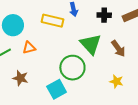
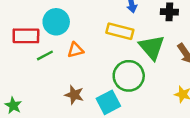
yellow rectangle: (53, 21) -> (120, 31), moved
brown star: (20, 78) -> (74, 95), moved

